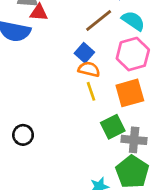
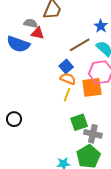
yellow line: (91, 91) -> (67, 95), turned 32
orange square: (130, 93) -> (92, 87), moved

